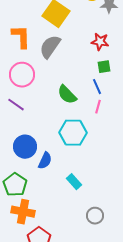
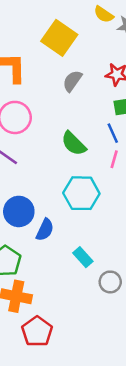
gray semicircle: (50, 47) -> (72, 81), moved, size x0.7
gray circle: (95, 216) -> (110, 282), moved

